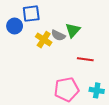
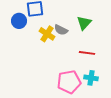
green triangle: (73, 30) -> (84, 23), moved
cyan cross: (97, 90) -> (91, 78), moved

